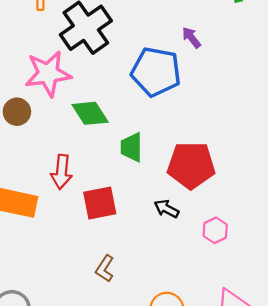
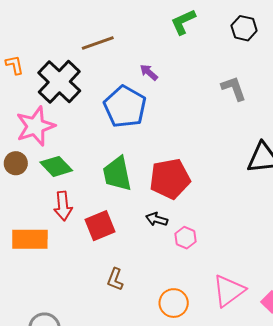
blue pentagon: (156, 72) -> (125, 107), turned 30
green diamond: (90, 113) -> (56, 166), moved
green trapezoid: (132, 147) -> (117, 174), size x1.4
pink hexagon: (215, 230) -> (186, 238), moved

